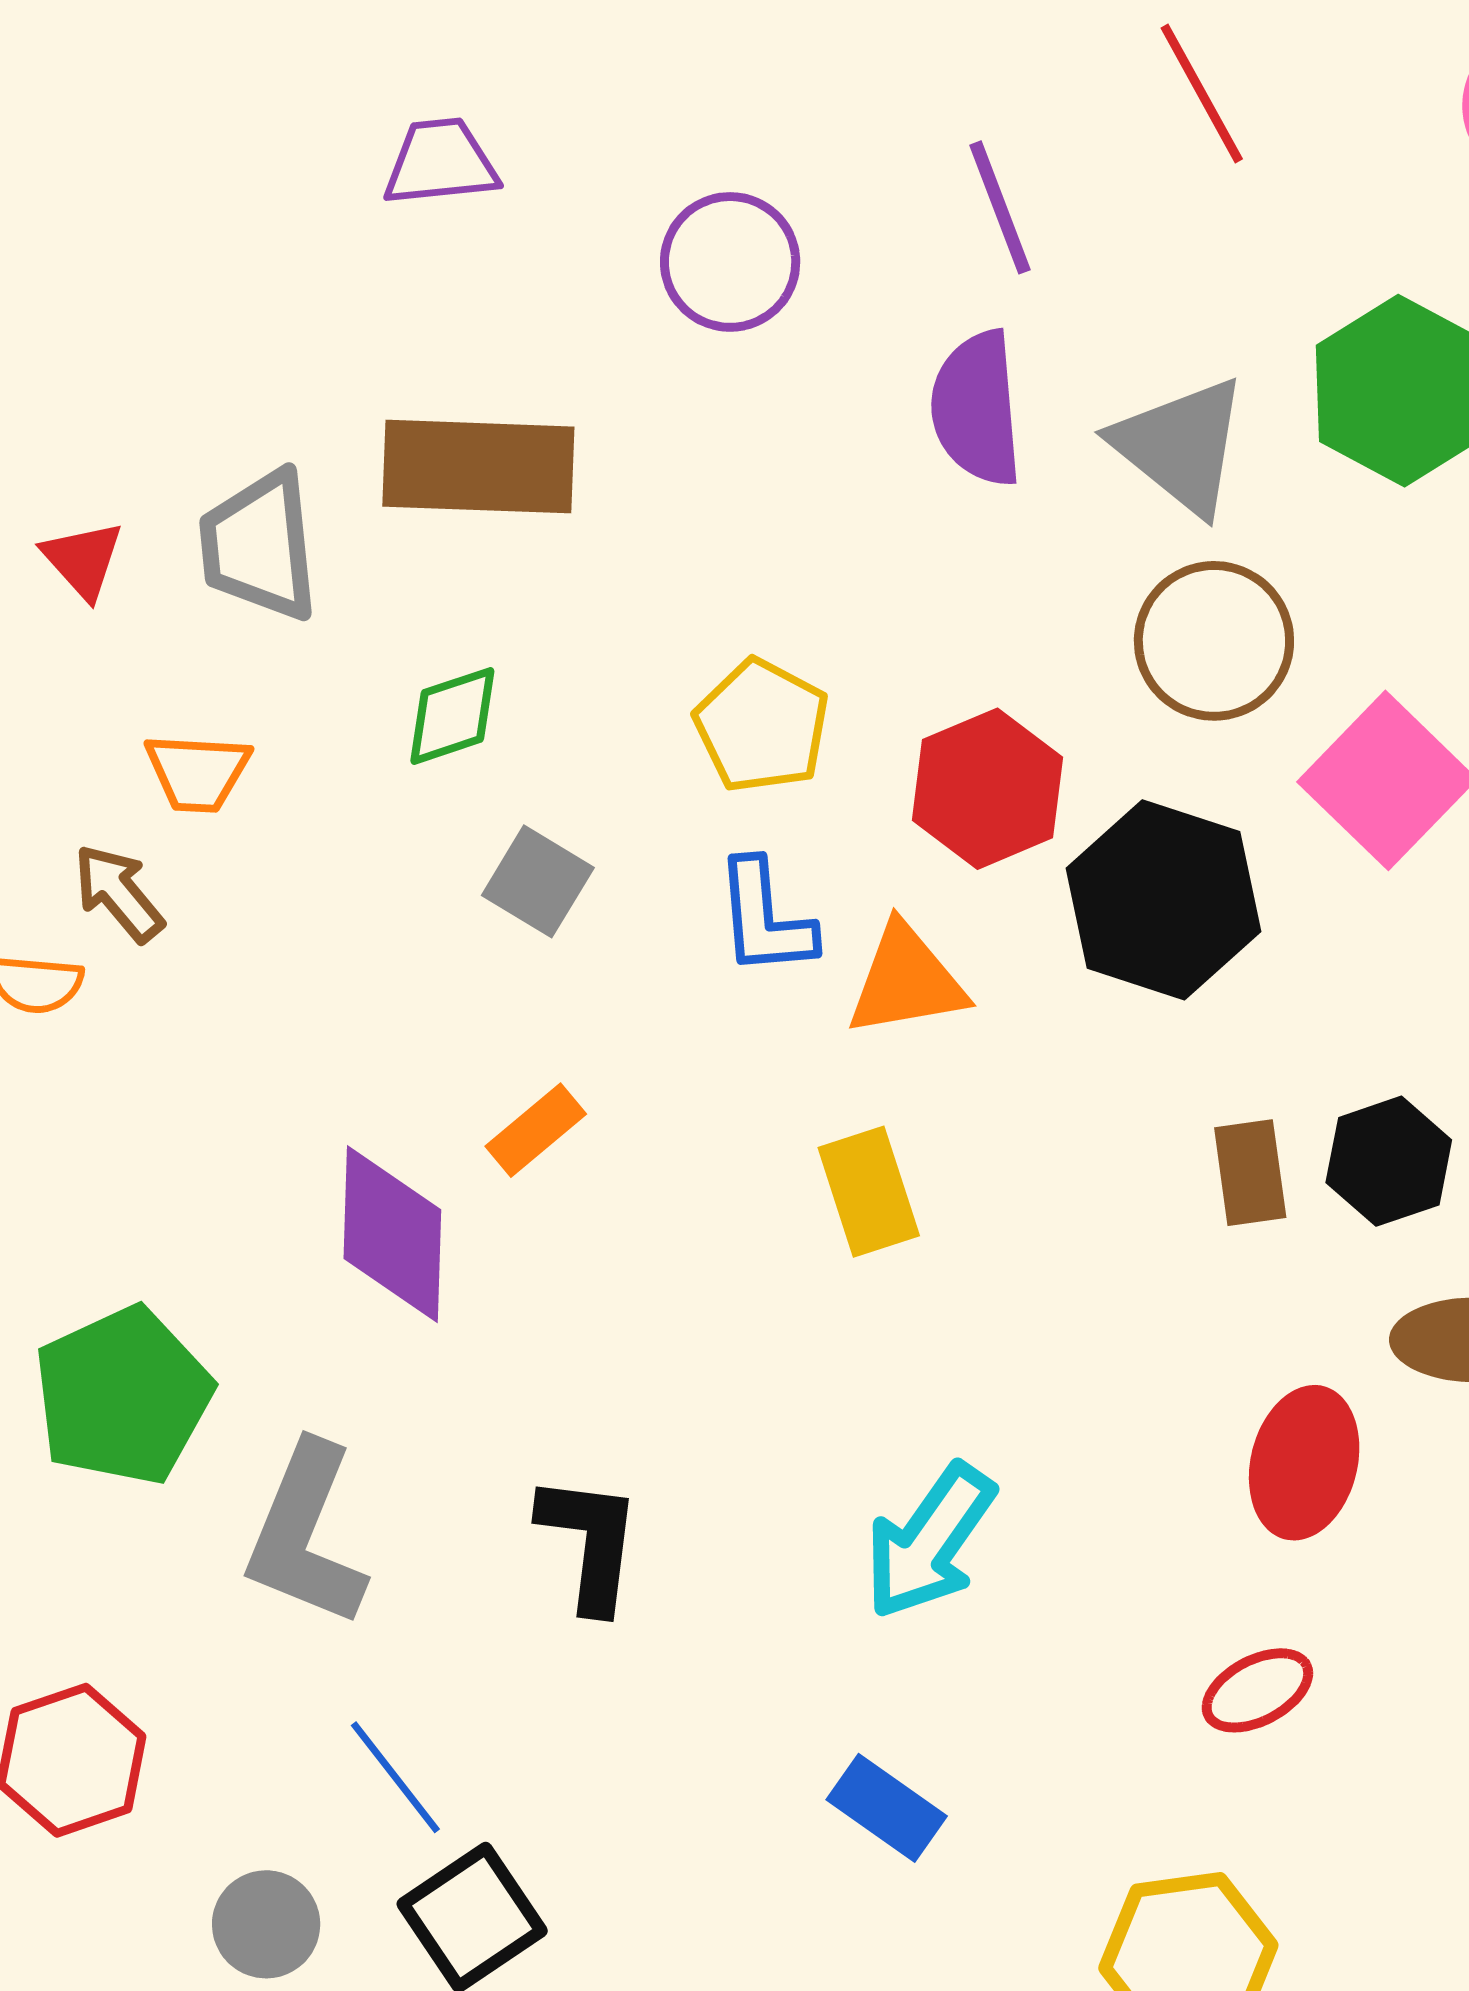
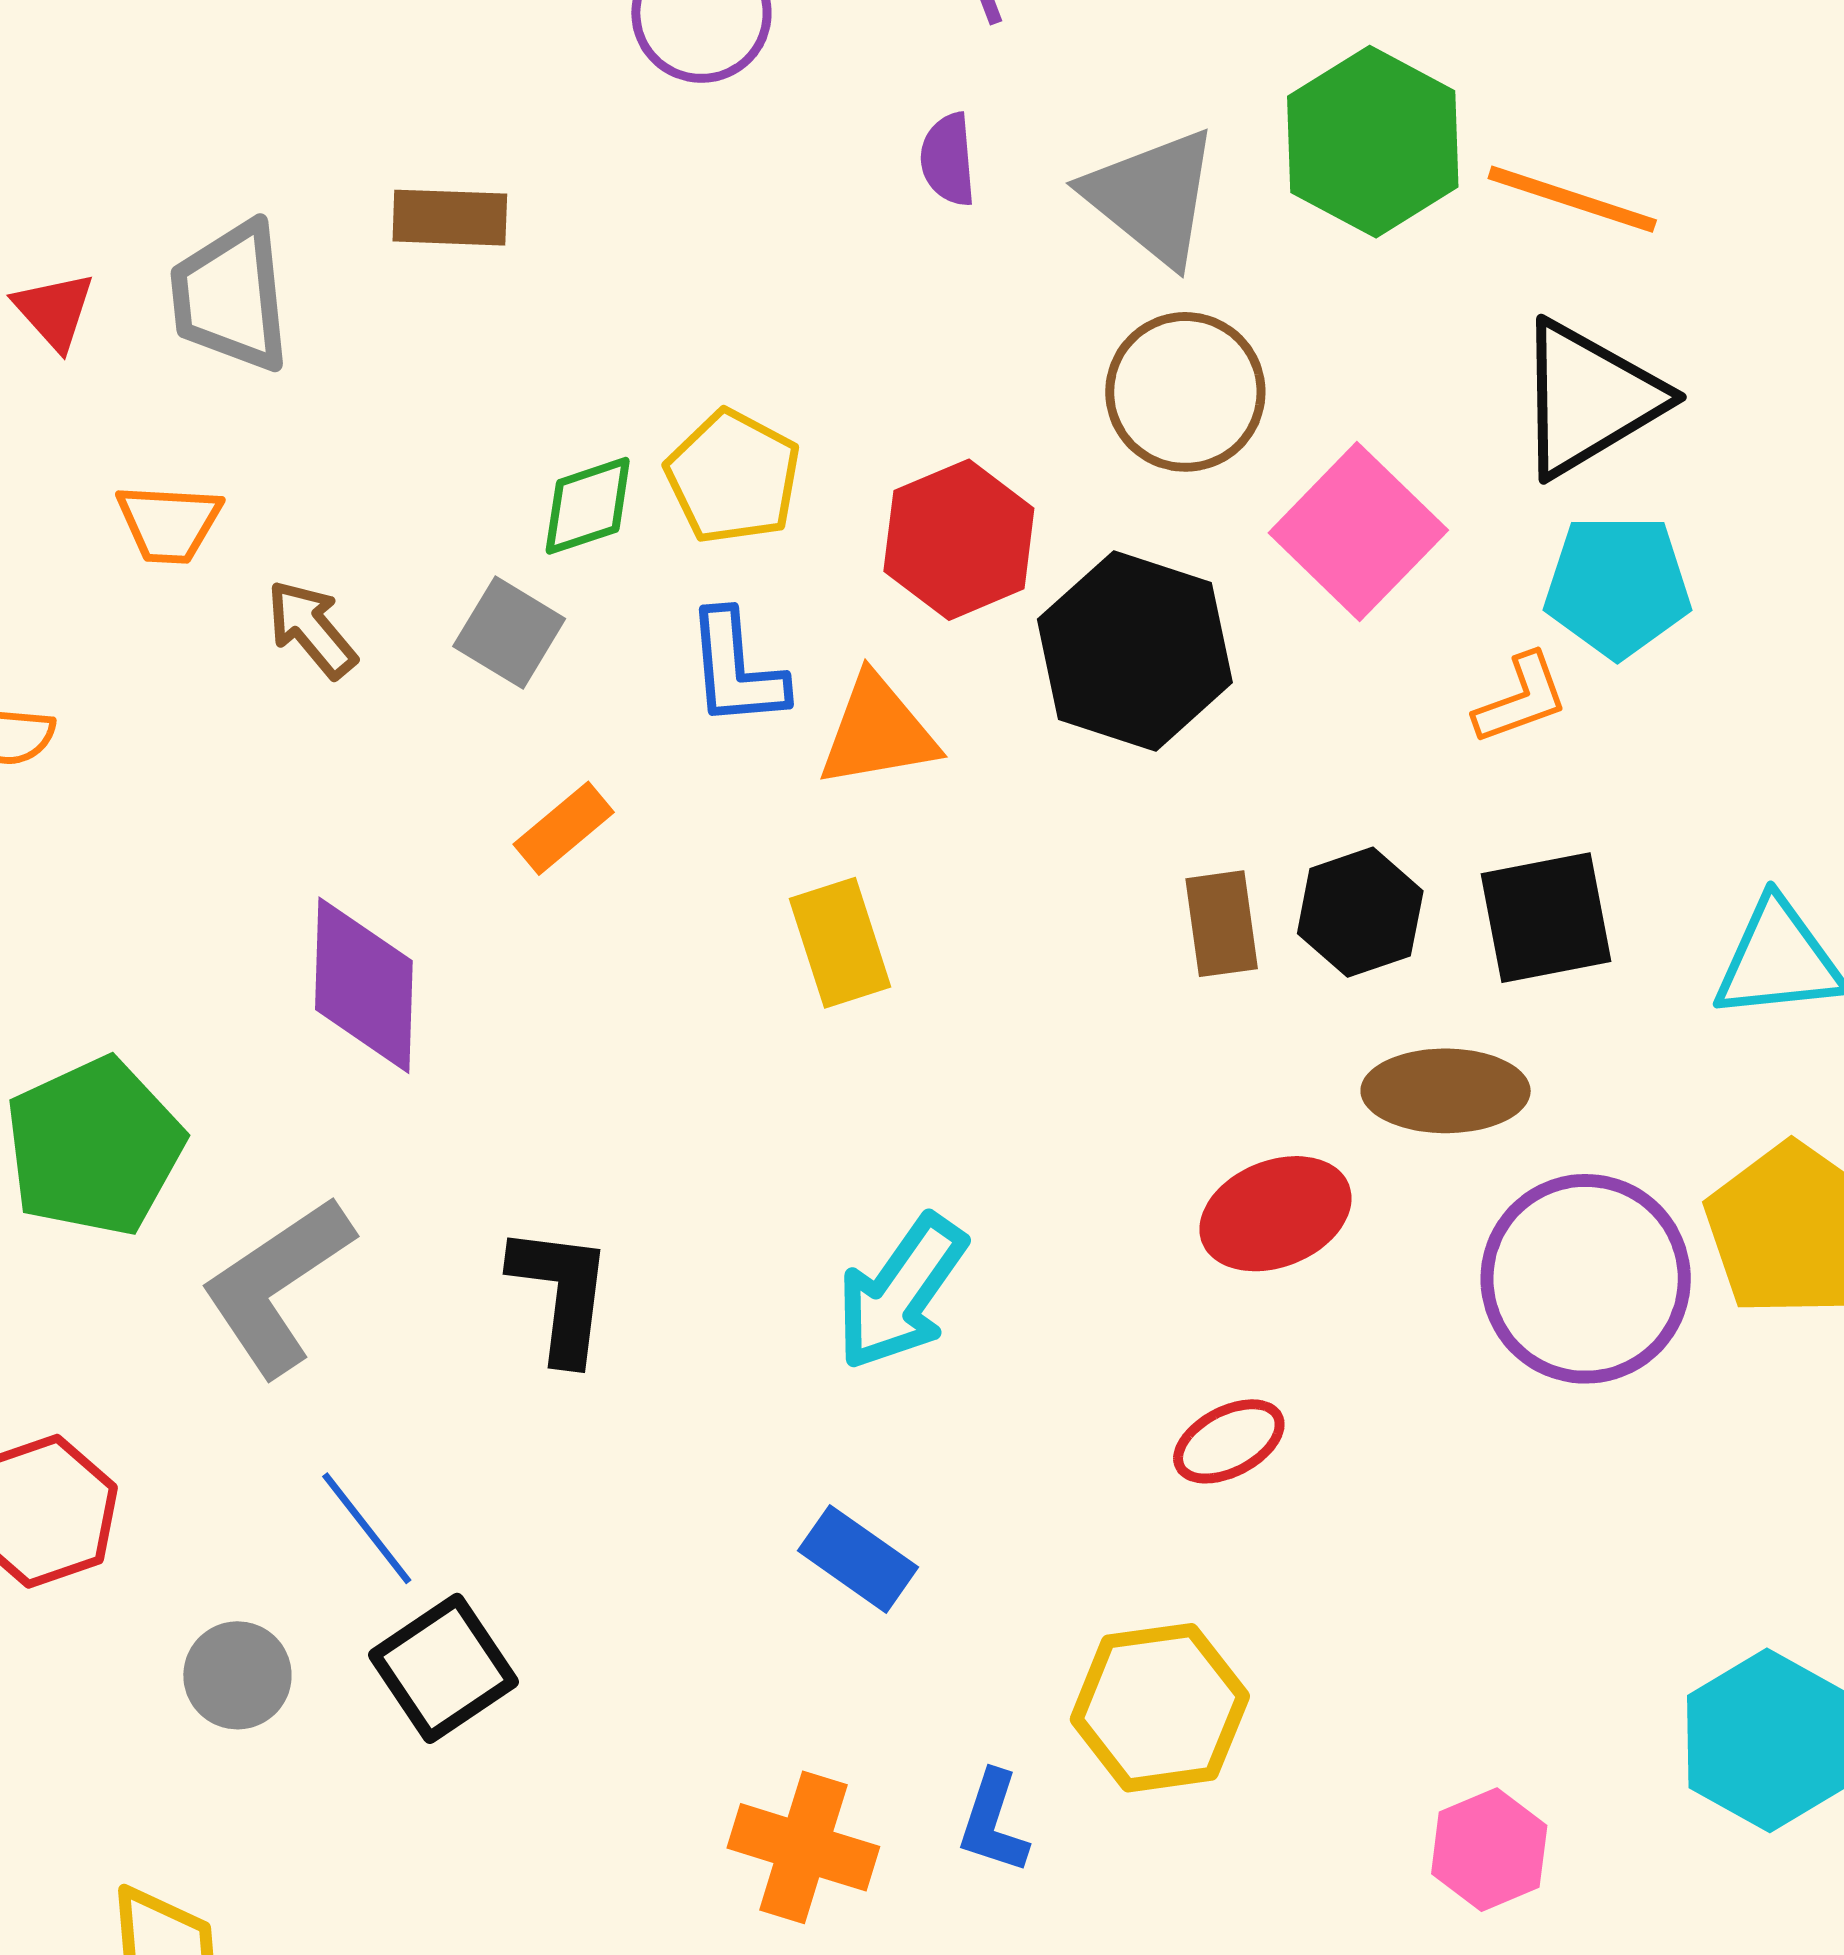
purple semicircle: (977, 409) -> (948, 160), size x0.6
brown rectangle: (478, 467) -> (450, 218), size x0.6
green diamond: (452, 716) -> (588, 506), moved
brown arrow: (119, 893) -> (311, 629), moved
orange rectangle: (536, 1130) -> (564, 828), moved
red ellipse: (1304, 1463) -> (1275, 1214), turned 54
gray L-shape: (306, 1535) -> (277, 1286), turned 34

